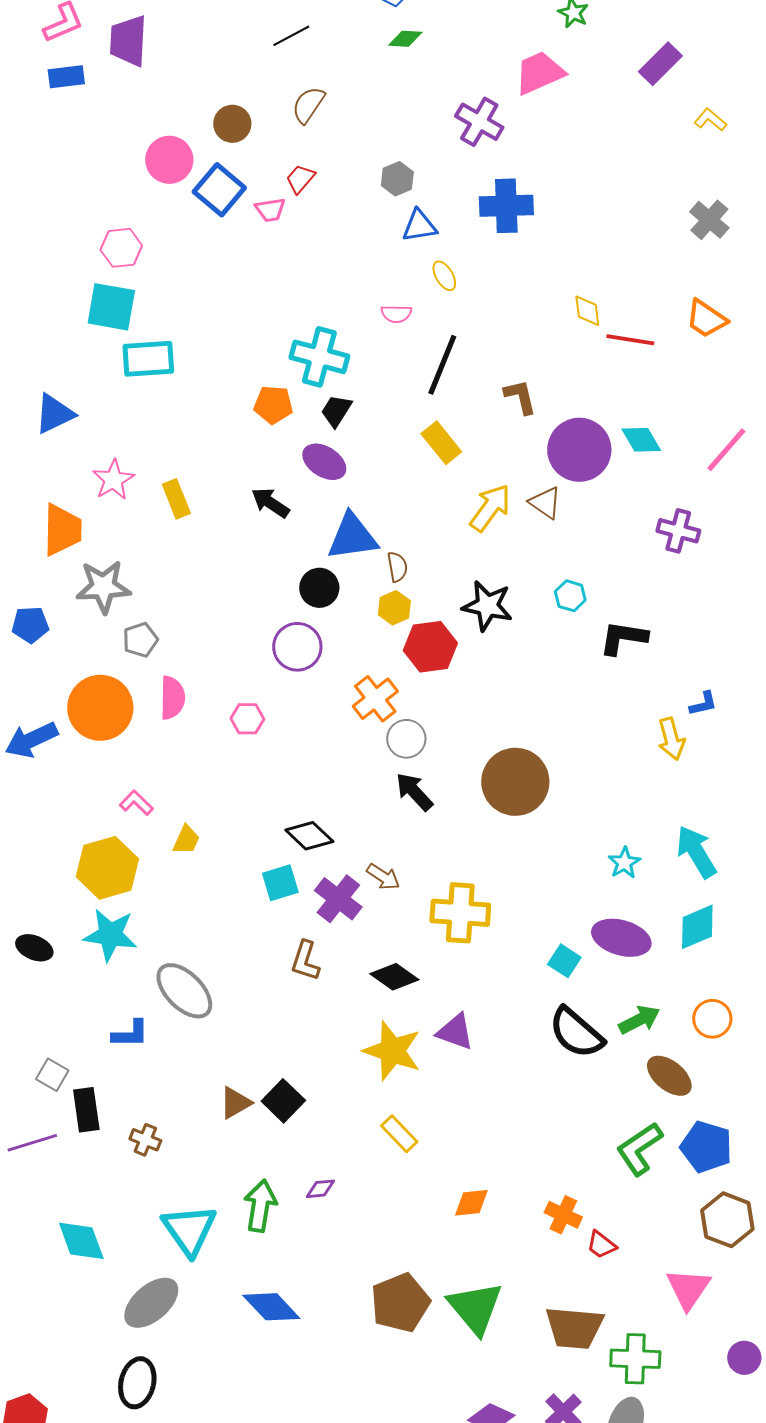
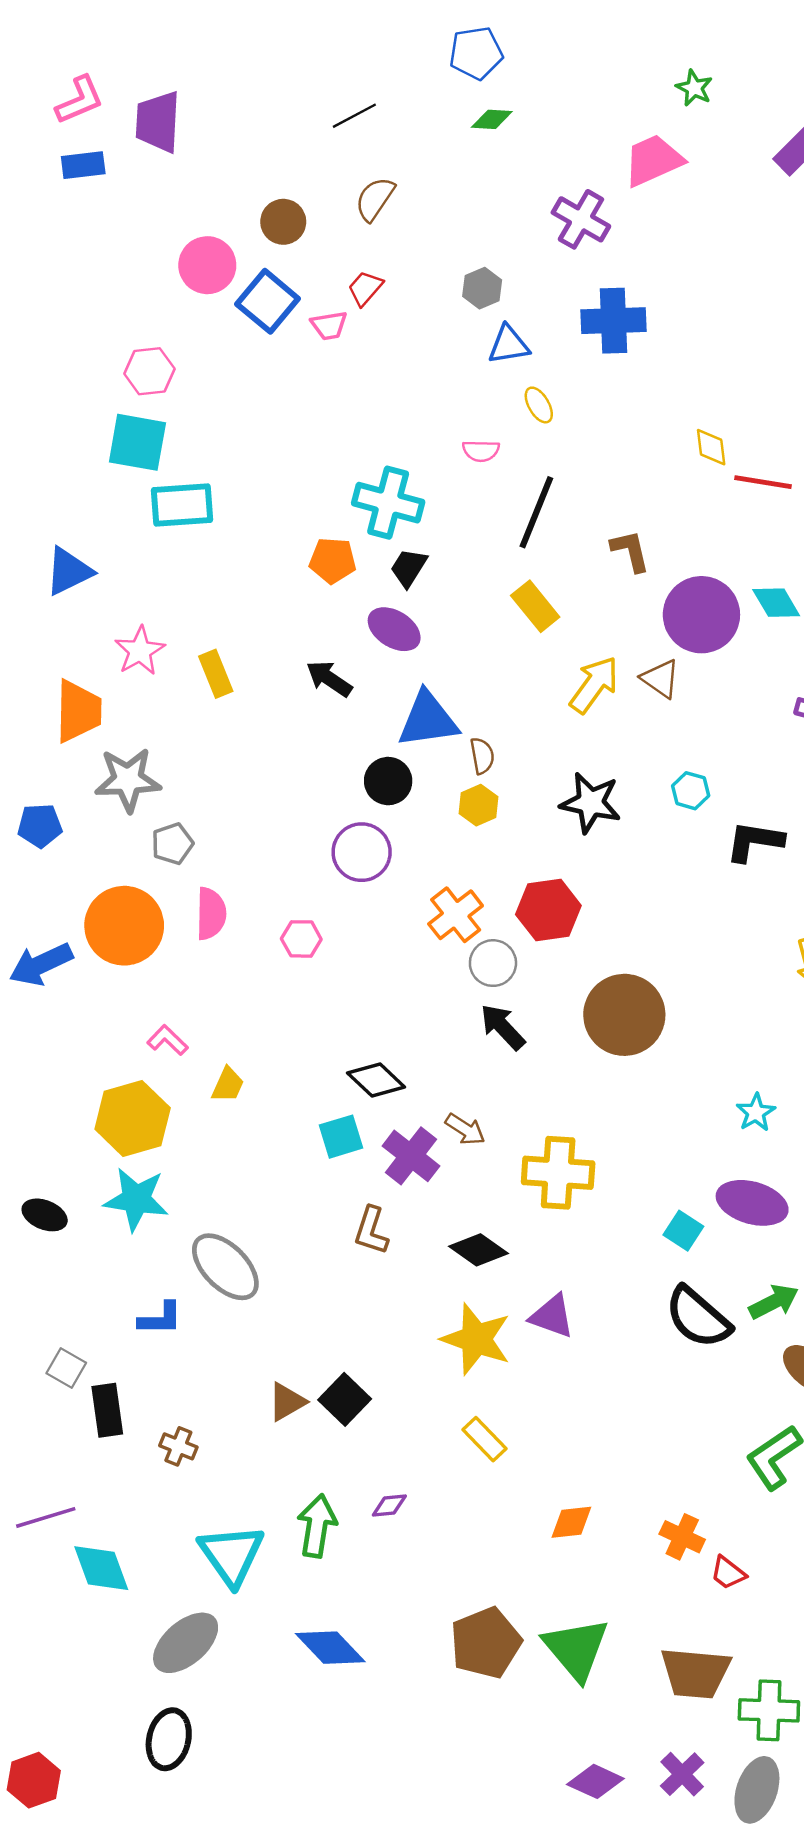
red hexagon: (430, 647) -> (548, 910), moved
purple line: (32, 1143) -> (46, 1517), moved

